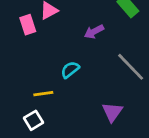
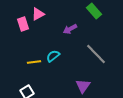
yellow line: (43, 94) -> (34, 62), moved

